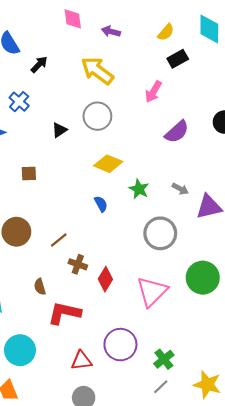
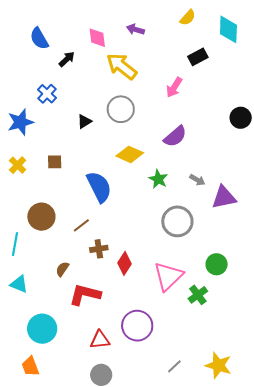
pink diamond: (73, 19) -> (97, 38), moved
yellow semicircle: (166, 32) -> (188, 18), moved
purple semicircle: (177, 132) -> (175, 136), moved
blue semicircle: (101, 204) -> (99, 187), moved, size x2.0
brown cross: (78, 264) -> (99, 249), turned -30
green circle: (203, 278) -> (217, 264), size x0.7
brown semicircle: (40, 287) -> (62, 269), turned 49
green cross: (164, 359) -> (198, 295), moved

